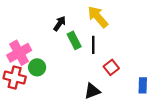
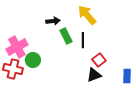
black arrow: (60, 24) -> (53, 21), turned 48
black triangle: (92, 91) -> (94, 75), moved

